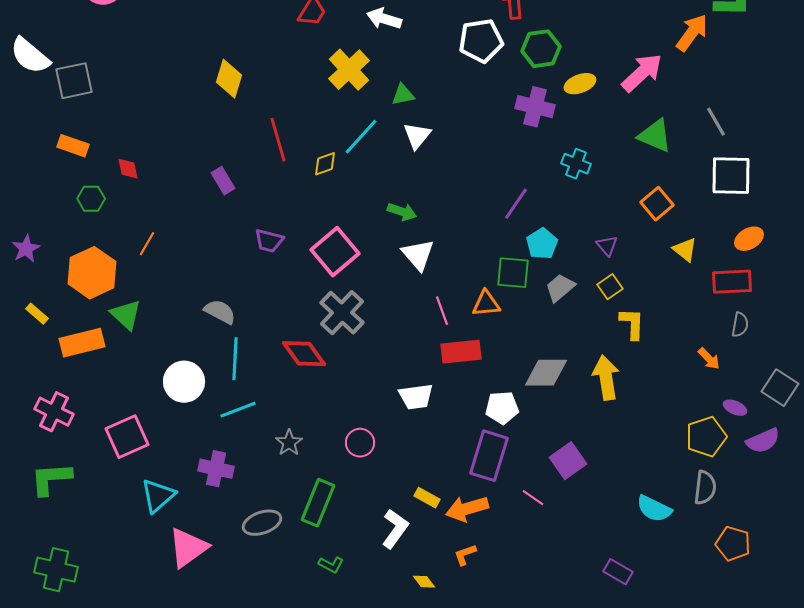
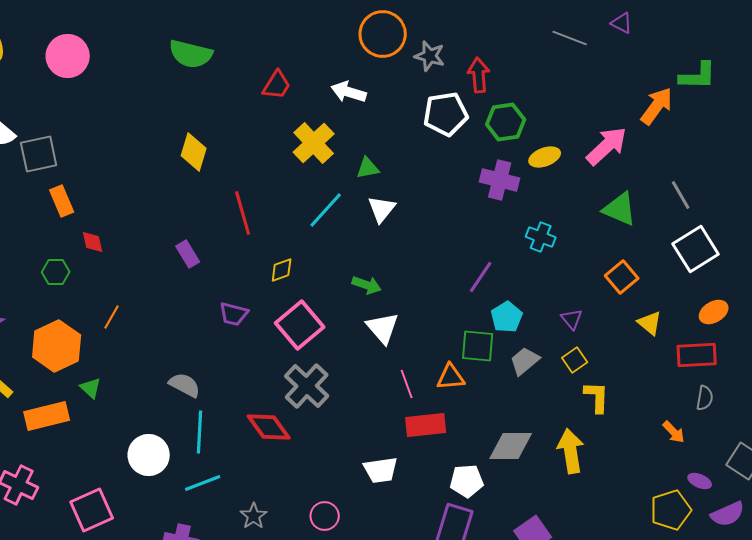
orange rectangle: (73, 146) -> (62, 201), moved, turned 48
yellow diamond: (325, 164) -> (282, 270), moved
white square: (731, 176) -> (696, 249), turned -33
green triangle: (126, 315) -> (91, 388), size x0.7

